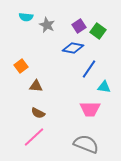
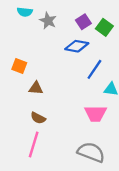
orange square: (21, 66) -> (19, 66), turned -32
pink line: (34, 137) -> (34, 145), turned -30

